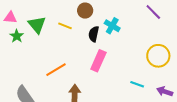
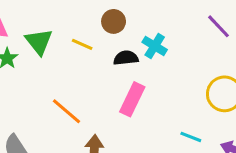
black semicircle: (94, 34) -> (126, 58), turned 70
orange line: (56, 70) -> (66, 111), turned 70

